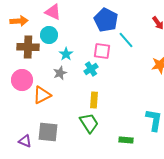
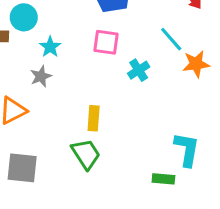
cyan line: (126, 40) -> (171, 39), moved
cyan cross: (91, 69) -> (139, 70), moved
green rectangle: (126, 140) -> (163, 179), moved

